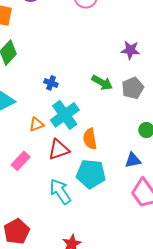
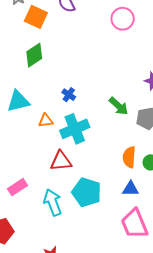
orange triangle: (36, 124) -> (46, 120), moved
orange semicircle: (90, 139) -> (129, 157), moved
pink rectangle: (21, 161) -> (18, 187), moved

